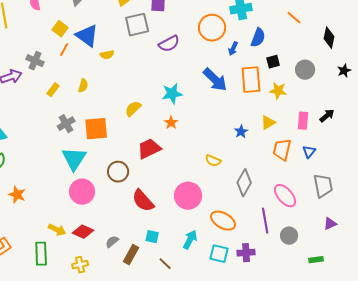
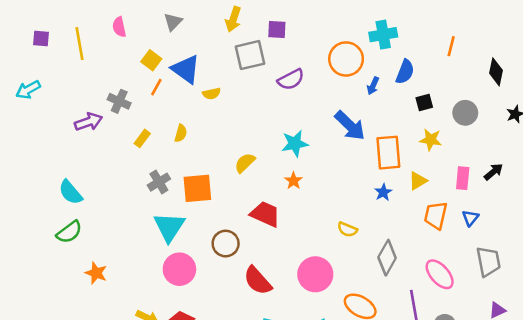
orange line: (294, 18) -> (451, 46), turned 63
orange rectangle: (251, 80) -> (388, 153), moved
red trapezoid: (149, 149) -> (265, 214), turned 50

